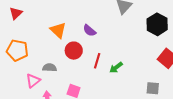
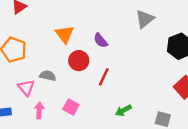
green arrow: (116, 68) -> (123, 110), moved
pink triangle: (33, 81) -> (26, 88), turned -42

